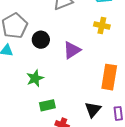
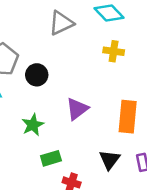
purple triangle: (72, 50) -> (77, 109), moved

